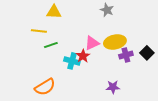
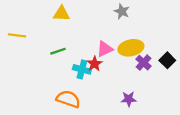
yellow line: (39, 31) -> (17, 35), moved
purple cross: (126, 55) -> (143, 63), turned -32
orange semicircle: (45, 87) -> (68, 99), moved, turned -130

